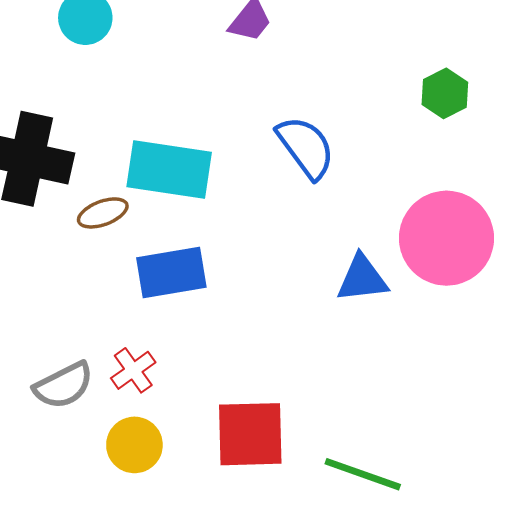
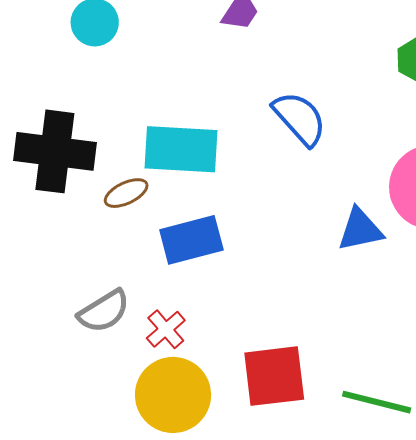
gray semicircle: (64, 385) -> (104, 311), moved
yellow circle: (134, 445) -> (173, 395), size x1.5

